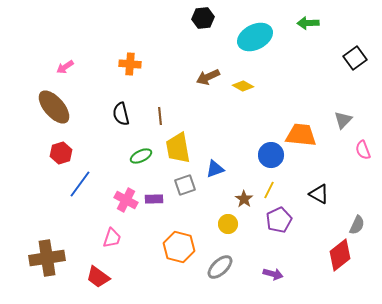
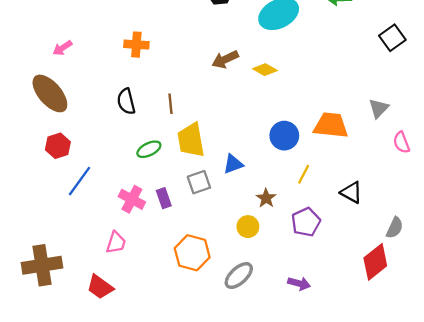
blue circle: (271, 155) -> (284, 136), moved
yellow line: (269, 190) -> (304, 174), moved
purple rectangle: (154, 199) -> (164, 198), turned 72

